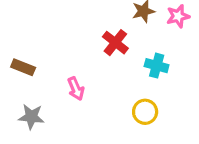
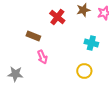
red cross: (115, 43) -> (57, 17), moved
brown rectangle: (23, 67) -> (33, 36), moved

